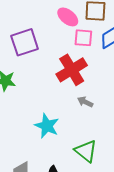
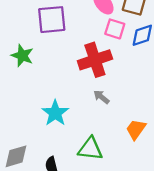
green triangle: (86, 151) -> (90, 149), turned -45

